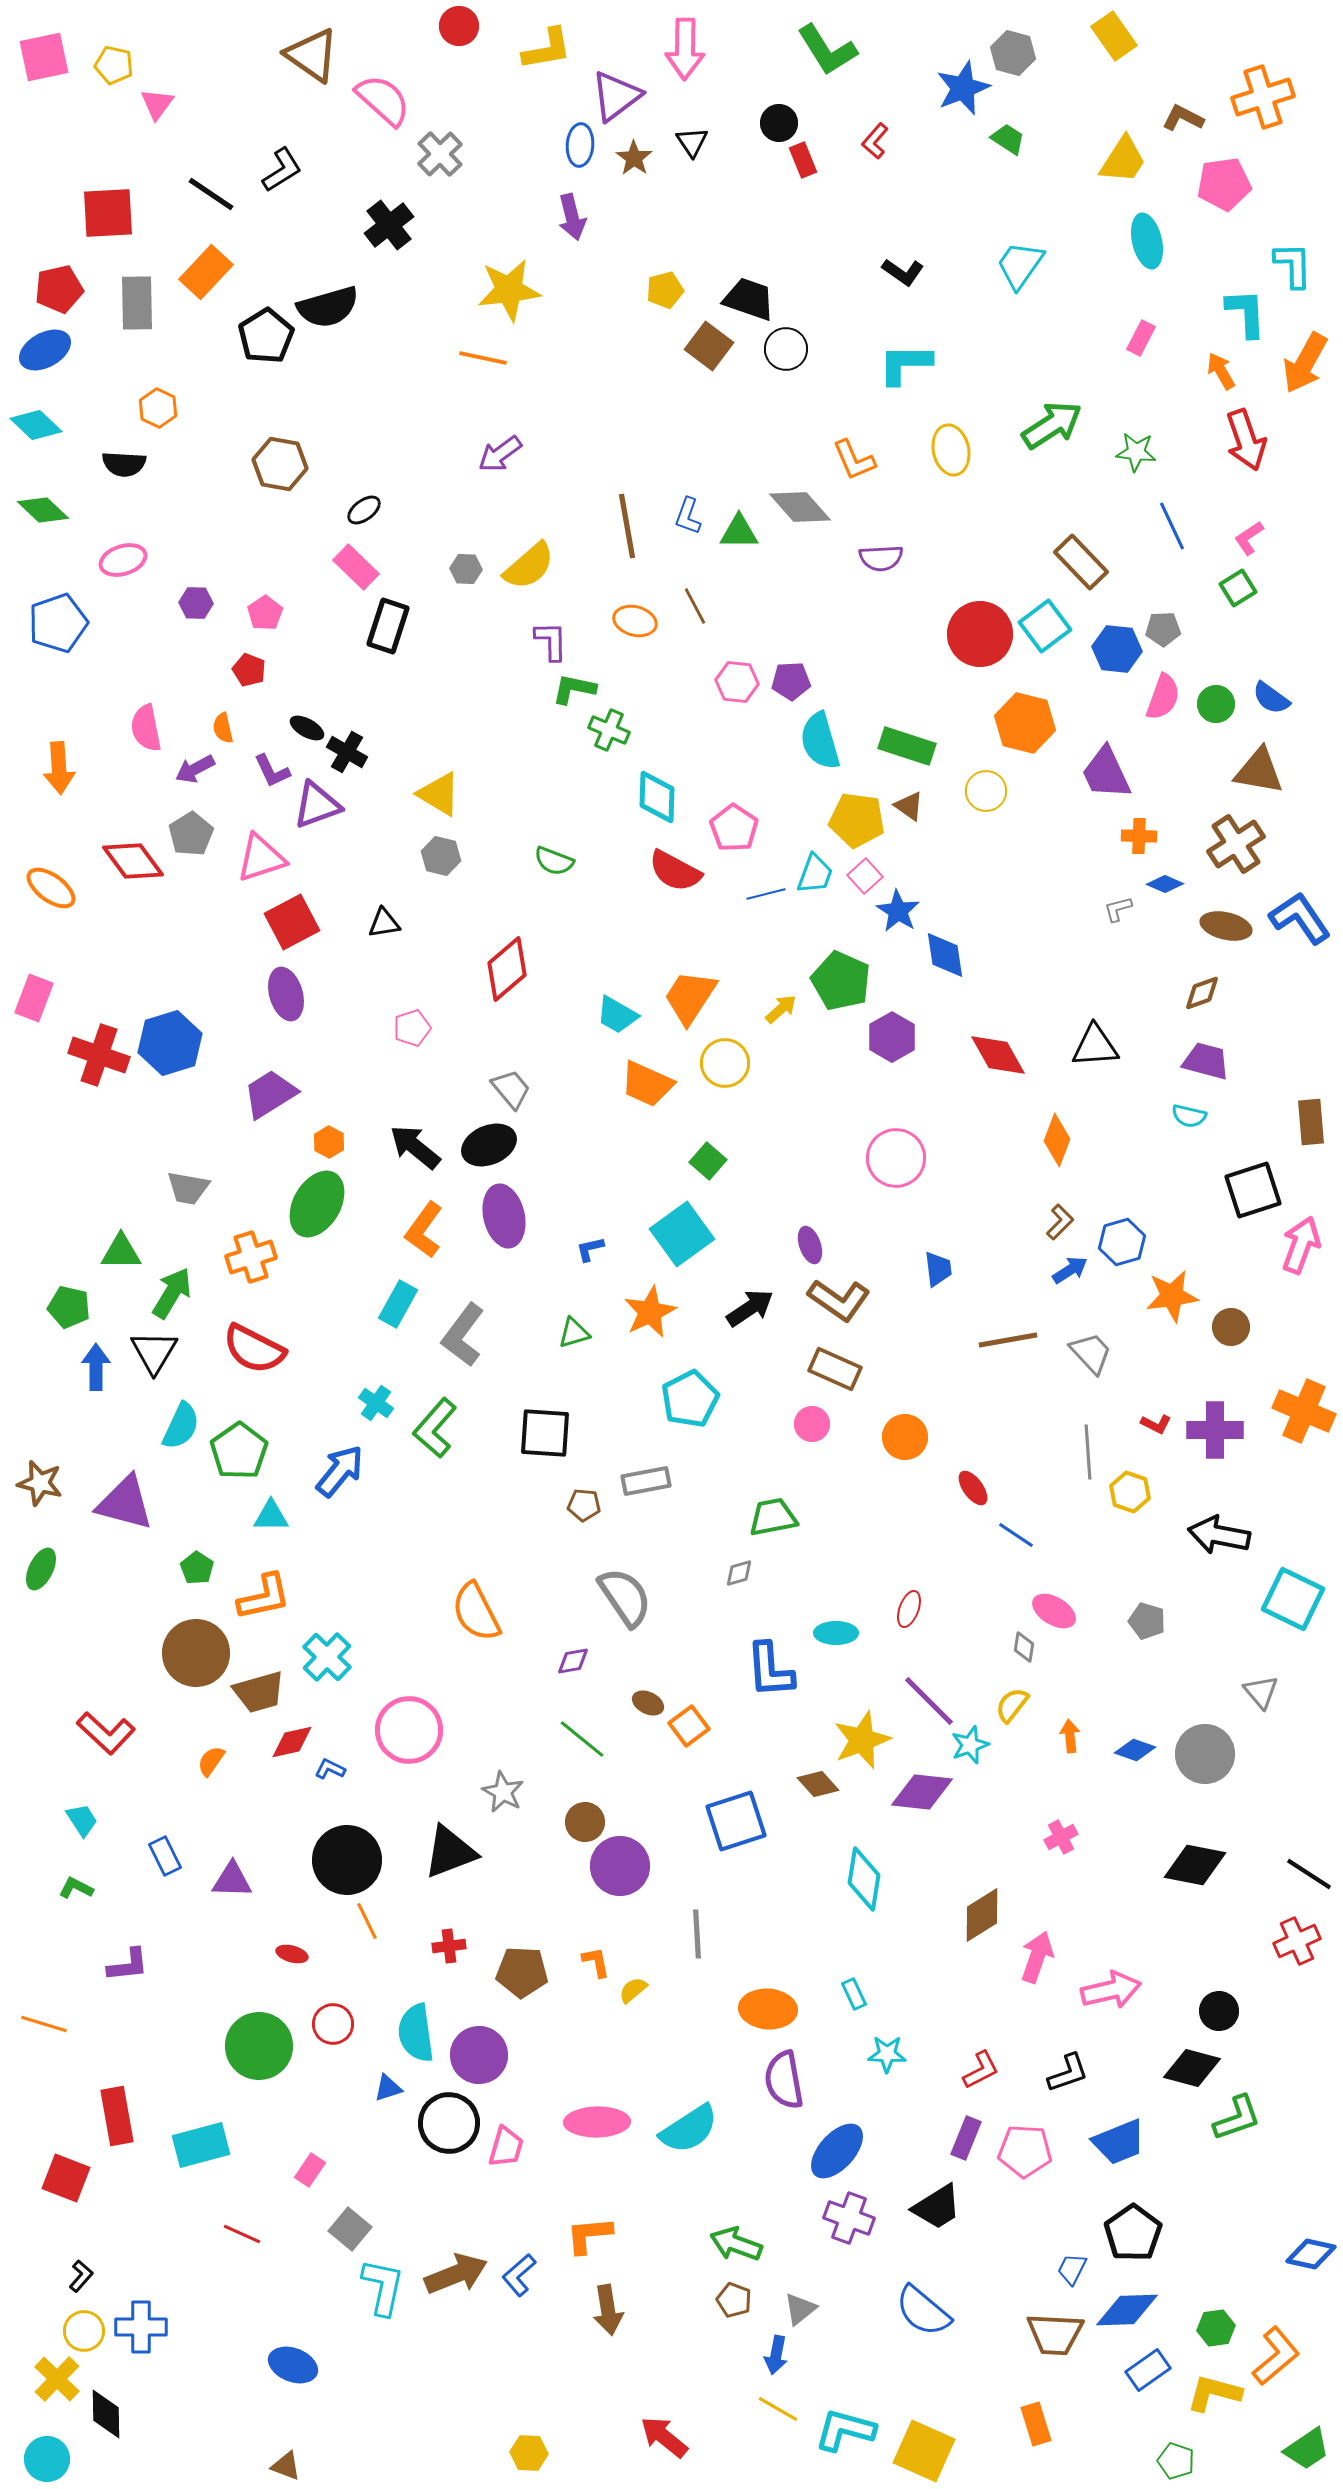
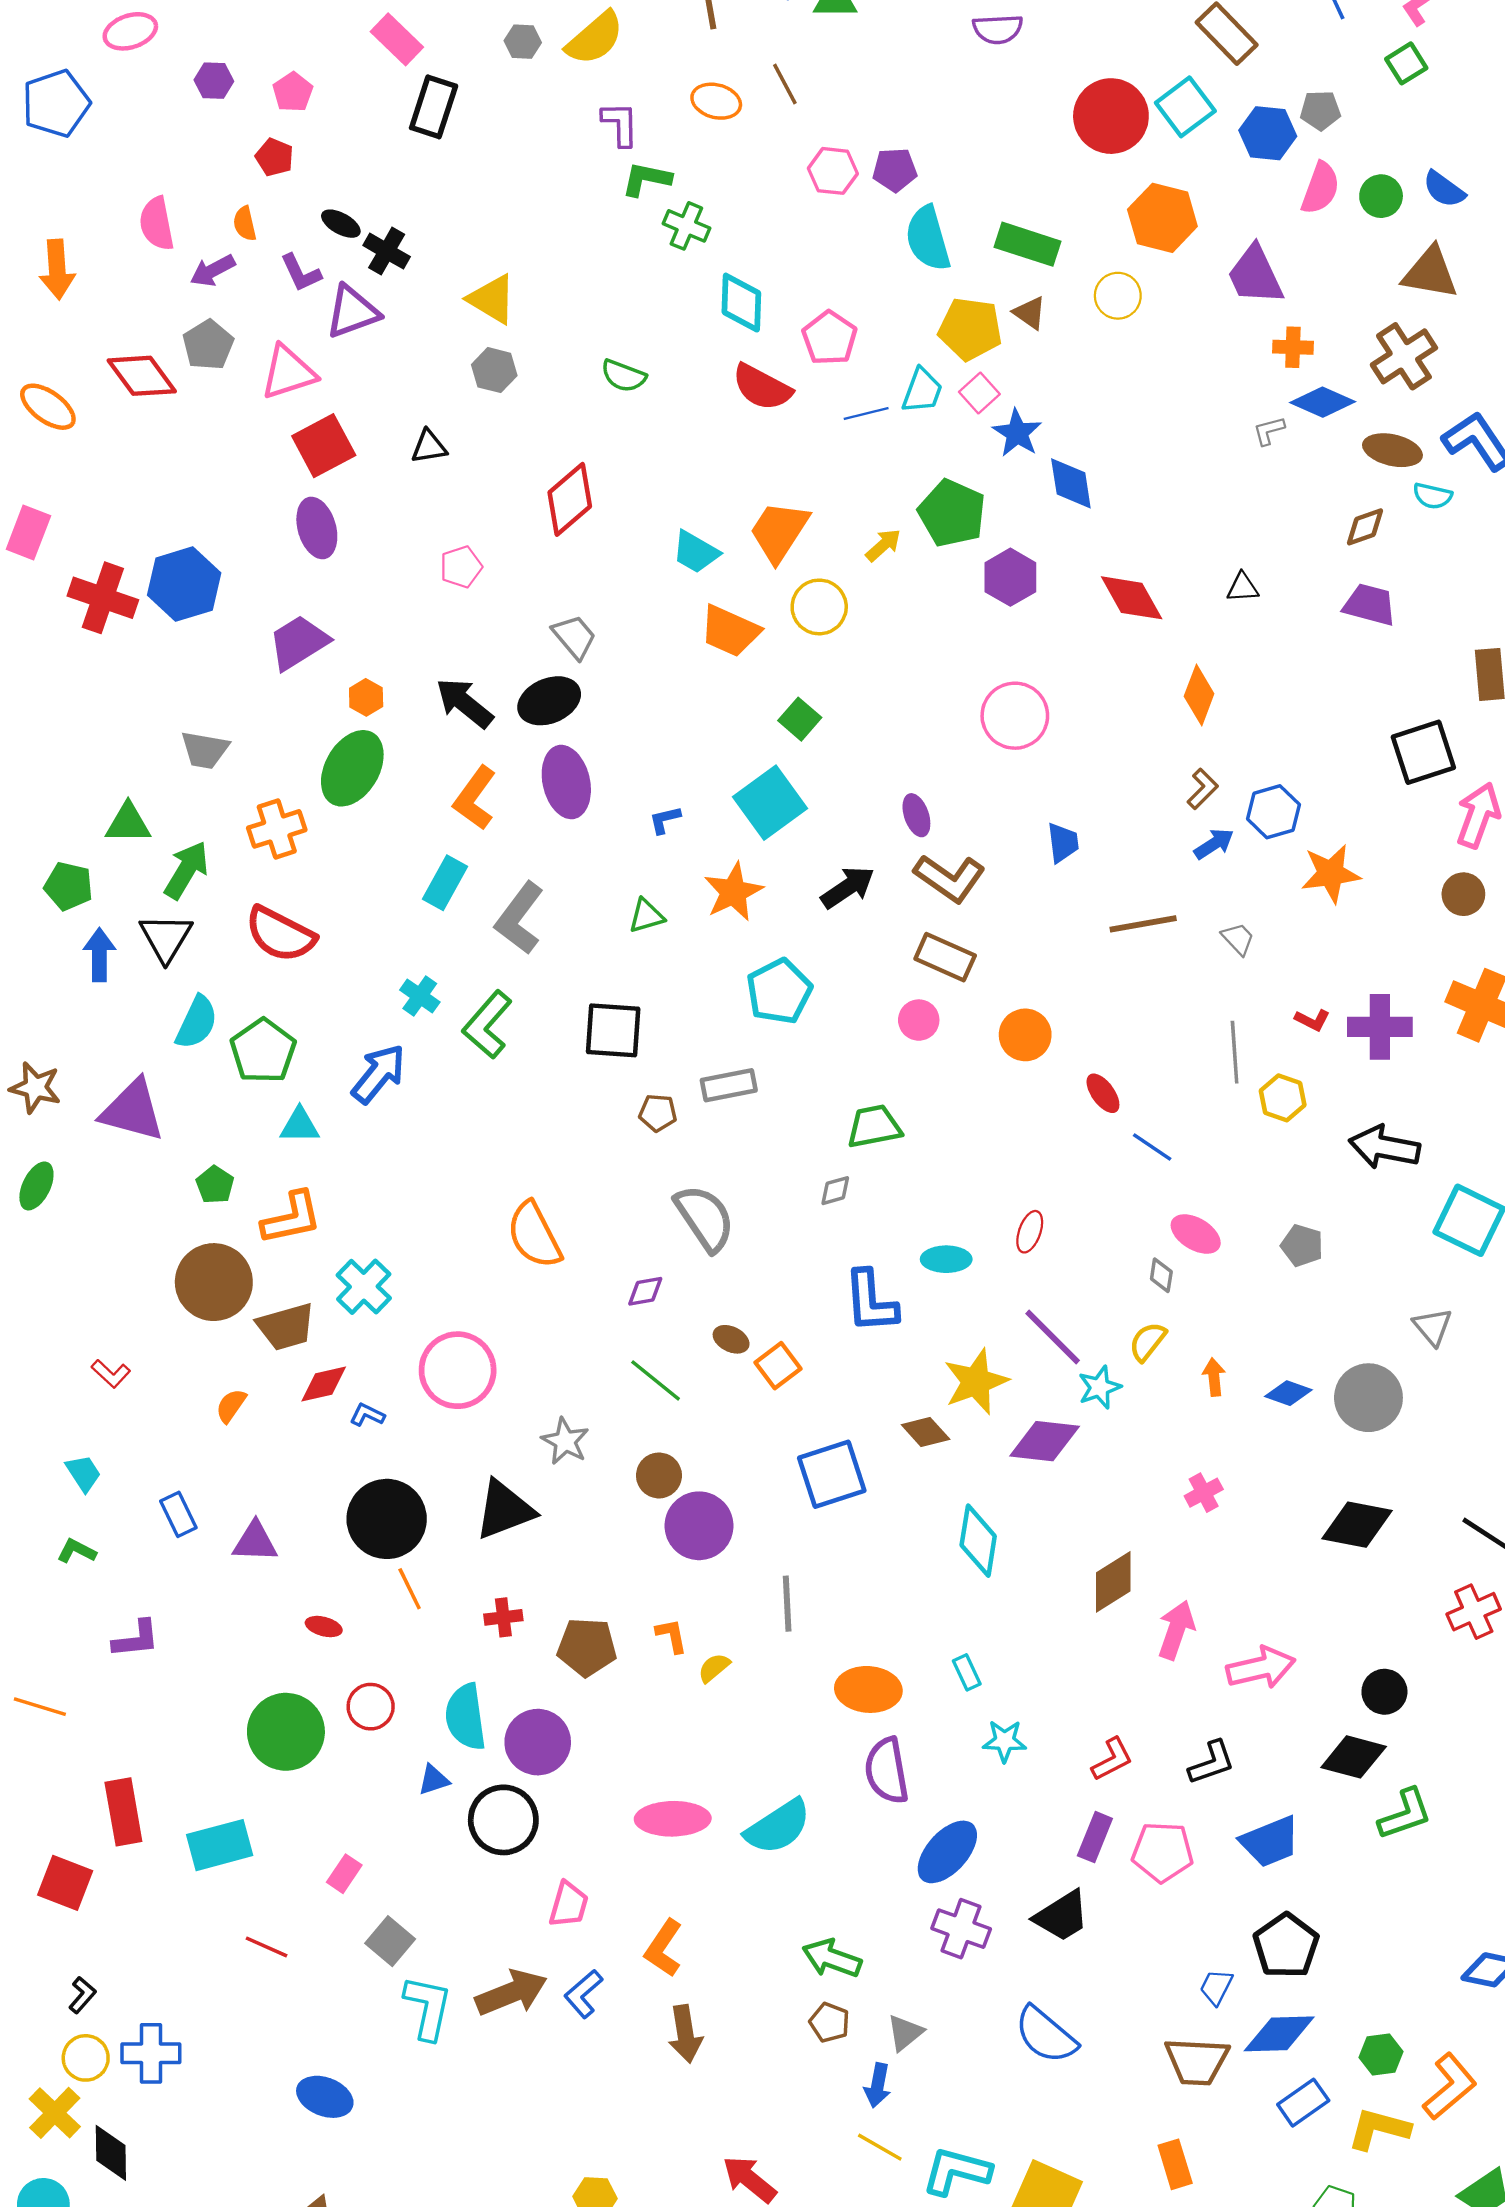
blue diamond: (1165, 884) -> (1323, 402), size x1.5
black triangle: (1095, 1046) -> (1243, 587), size x0.6
cyan semicircle: (1189, 1116) -> (1433, 496), moved
brown circle: (1231, 1327) -> (1463, 894), moved
gray trapezoid: (1091, 1353) -> (1238, 939), size x0.7
red L-shape: (106, 1733) -> (111, 1374), size x0.6
pink trapezoid: (506, 2147) -> (569, 1905), moved
orange L-shape: (589, 2235) -> (664, 1948), turned -51

